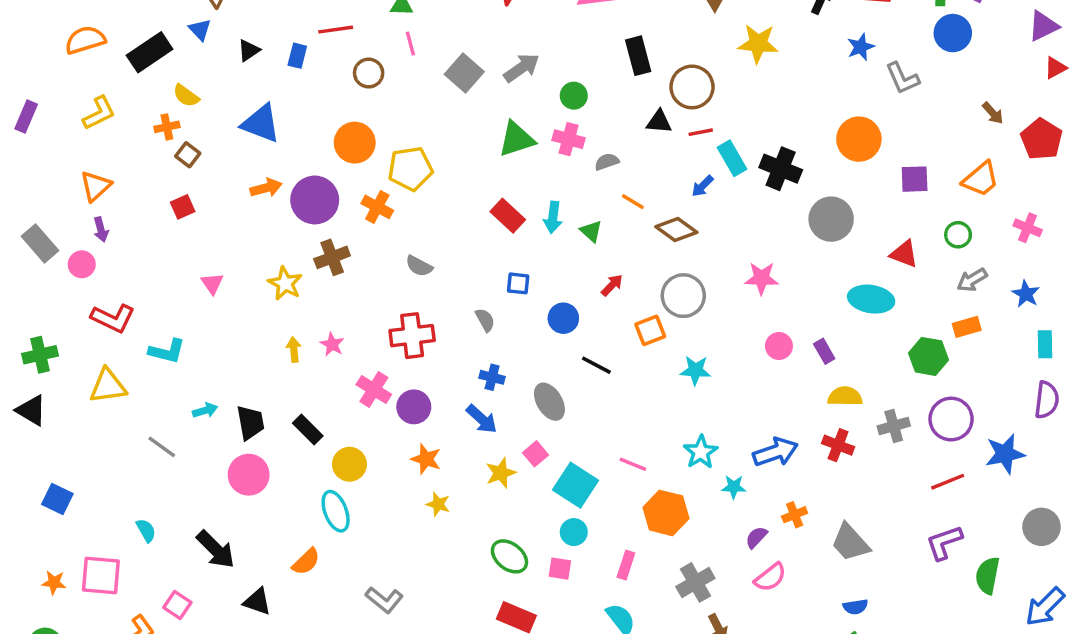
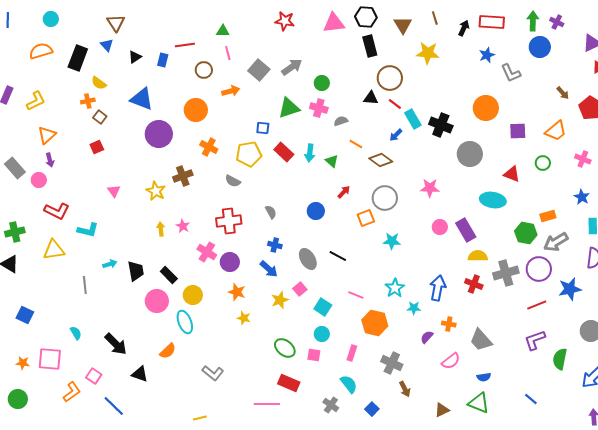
black rectangle: (150, 52) -> (78, 58), turned -35
black rectangle: (638, 56) -> (370, 46), moved
yellow L-shape: (99, 113) -> (36, 101), moved
red line: (701, 132) -> (395, 104), turned 48
yellow pentagon: (410, 169) -> (249, 154), moved
orange arrow: (266, 188) -> (231, 91), moved
purple circle: (315, 200) -> (159, 134), moved
gray arrow: (972, 280) -> (556, 242), moved, size x1.4
blue square: (518, 283) -> (263, 128), moved
purple rectangle: (824, 351) -> (466, 230), size x1.6
black line: (596, 365) -> (338, 256), moved
gray cross: (894, 426) -> (506, 273), size x1.4
gray line: (162, 447) -> (85, 285), turned 48
blue arrow: (775, 452) -> (438, 288), turned -60
pink circle: (249, 475) -> (157, 301), moved
cyan square: (576, 485) -> (323, 307), size x0.7
orange cross: (795, 515) -> (449, 324), turned 32
pink semicircle: (770, 577) -> (451, 361), moved
gray cross: (695, 582) -> (392, 363), turned -35

